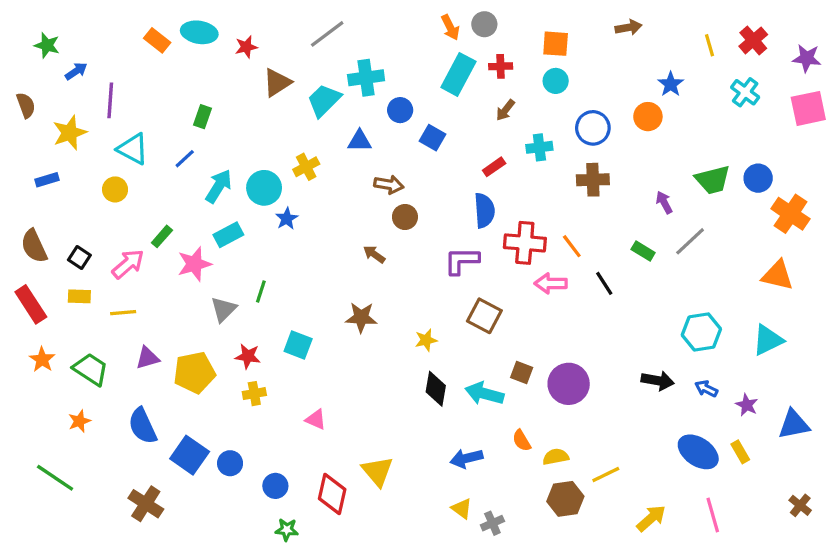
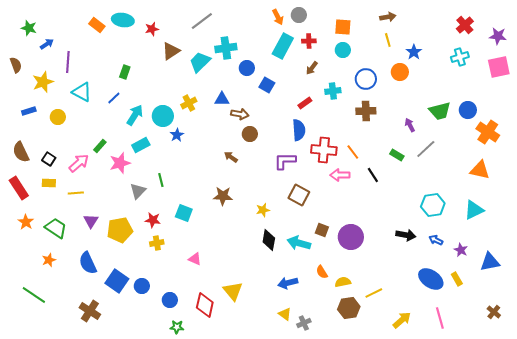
yellow line: (710, 45) -> (388, 40), moved
cyan cross: (745, 92) -> (460, 57), turned 36
blue triangle: (360, 141) -> (222, 99), moved
yellow circle: (115, 189) -> (58, 117), moved
green line: (261, 292) -> (161, 180), turned -32
purple triangle: (147, 358) -> (91, 221), turned -42

